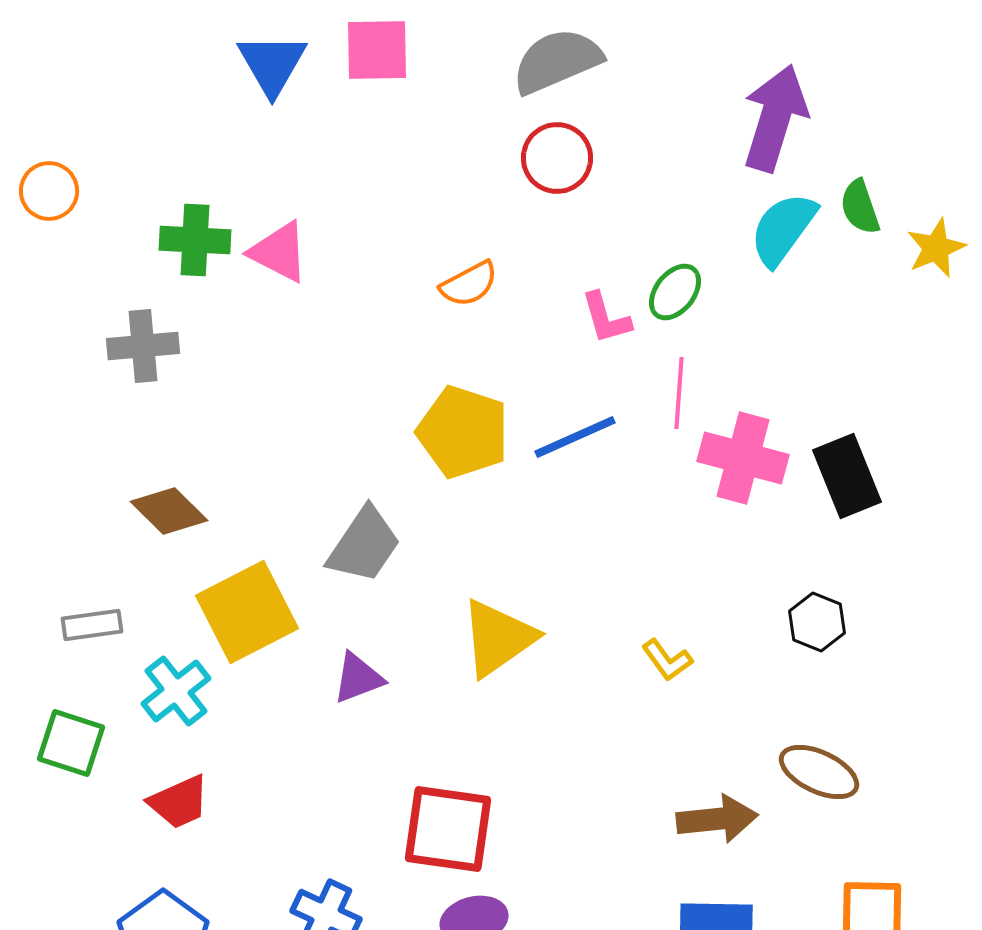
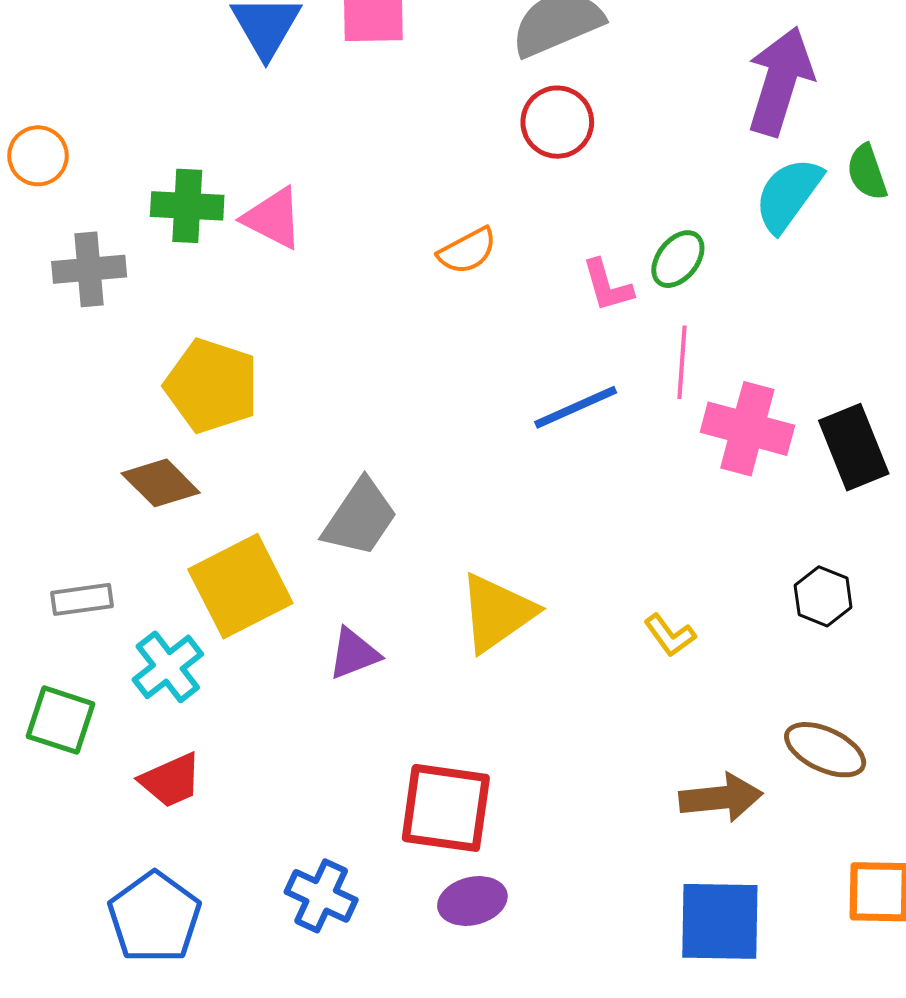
gray cross: (143, 346) -> (89, 269), moved
yellow pentagon: (463, 432) -> (212, 386), moved

